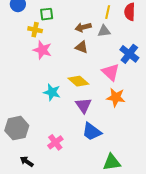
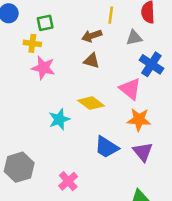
yellow line: (108, 12) -> (111, 15), moved
gray triangle: (104, 31) -> (134, 38), moved
cyan star: (52, 92) -> (59, 119), turned -30
purple triangle: (84, 105) -> (143, 152), moved
blue trapezoid: (92, 132) -> (107, 147), moved

